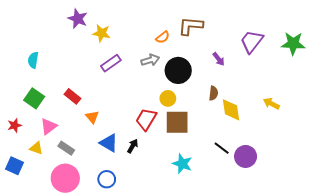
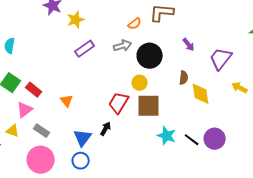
yellow star: (102, 33) -> (76, 20), turned -30
purple trapezoid: (252, 41) -> (221, 59), moved
red rectangle: (73, 96) -> (34, 90), moved
blue triangle: (109, 143) -> (83, 138), moved, turned 36
black line: (222, 148) -> (192, 140), moved
cyan star: (182, 164) -> (167, 136), moved

